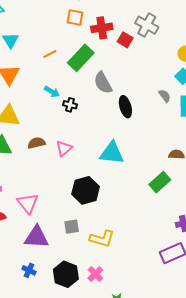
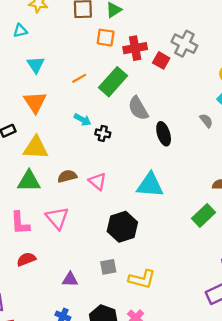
pink triangle: (64, 148) -> (97, 181), turned -36
pink triangle: (28, 203) -> (57, 218), moved
purple triangle: (36, 237) -> (70, 279), size x0.6

